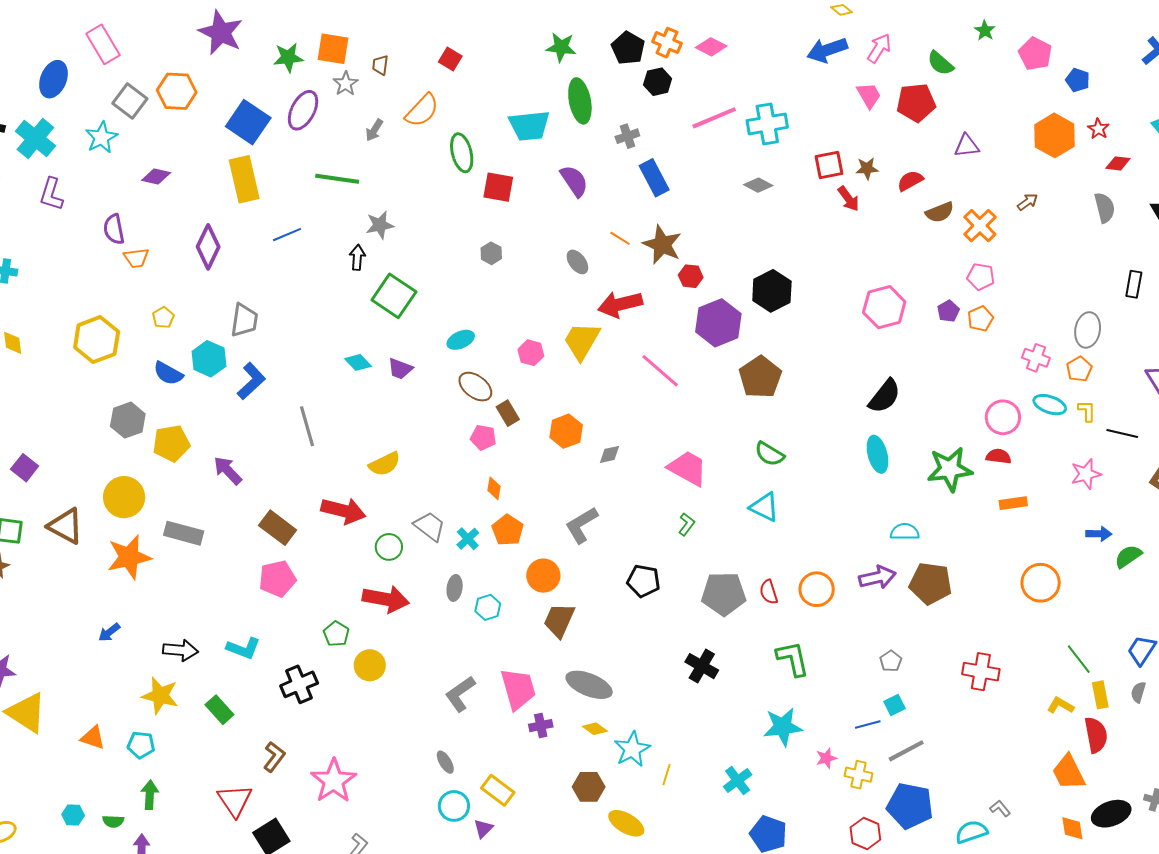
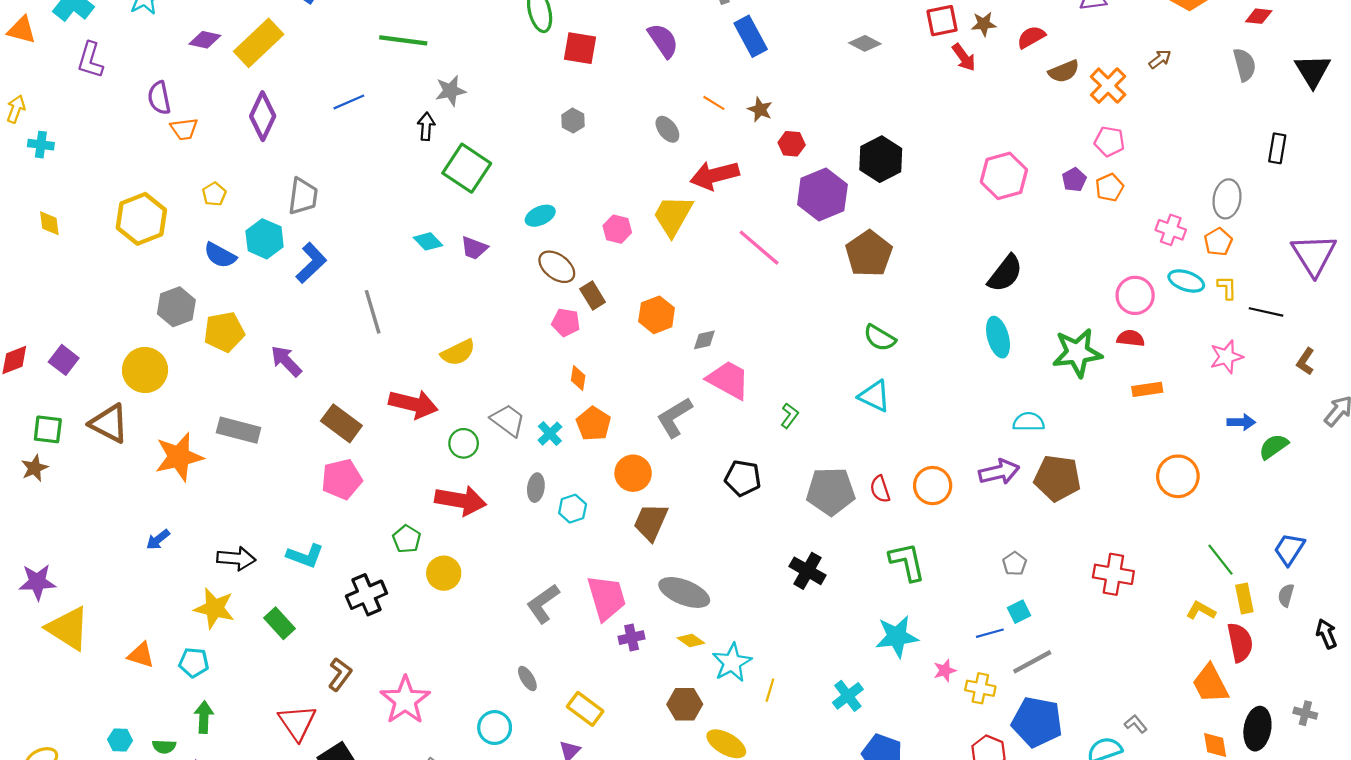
yellow rectangle: (244, 179) -> (259, 43), moved, turned 60
brown star: (662, 245) -> (760, 109), size x0.6
pink trapezoid: (688, 468) -> (728, 380), moved
yellow circle: (124, 497) -> (145, 370), moved
cyan circle: (454, 806) -> (495, 728), moved
black ellipse: (1111, 814) -> (1257, 729), turned -60

